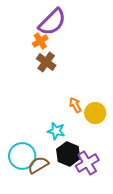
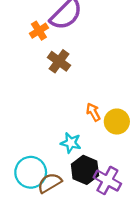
orange cross: (40, 41) -> (39, 31), moved
purple cross: (87, 163) -> (107, 181), turned -30

